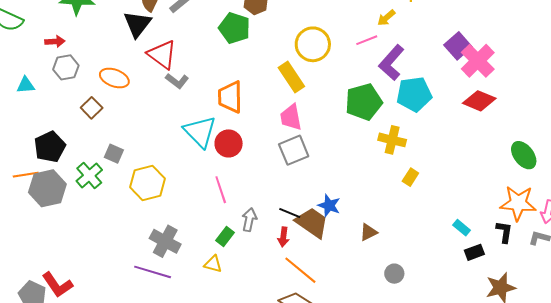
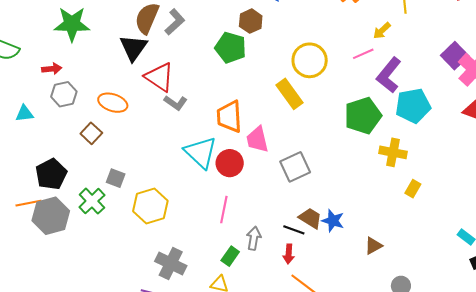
pink trapezoid: (291, 117) -> (257, 139), moved
pink line: (221, 190) -> (224, 210), turned 32
brown trapezoid: (312, 223) -> (310, 218), moved, size x0.7

